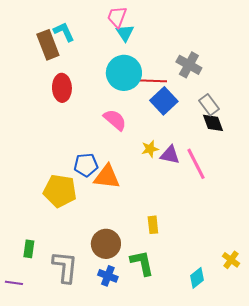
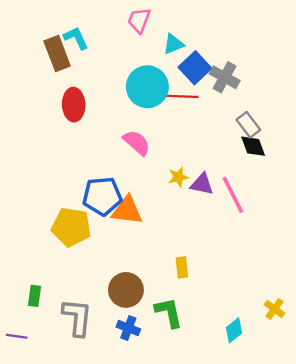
cyan triangle: (125, 33) -> (173, 44), moved, turned 42
blue square: (164, 101) -> (195, 68), moved
blue pentagon: (86, 165) -> (102, 196), size x1.4

